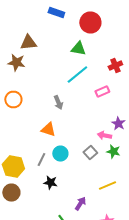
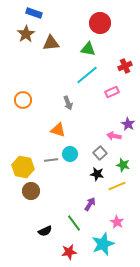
blue rectangle: (56, 12) -> (34, 13), moved
brown triangle: (28, 42) -> (51, 43), moved
brown star: (16, 62) -> (26, 34), moved, turned 30
green star: (113, 152) -> (123, 165), moved
gray line: (41, 160) -> (51, 160), turned 56
black star: (50, 182) -> (97, 174), moved
brown circle: (11, 192) -> (31, 191), moved

